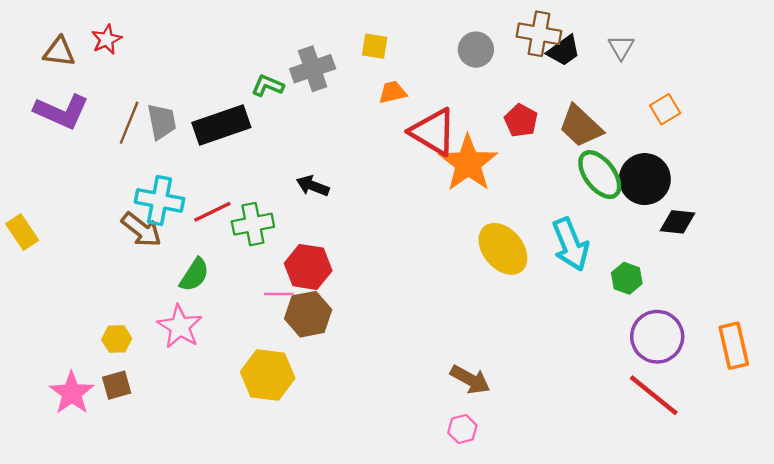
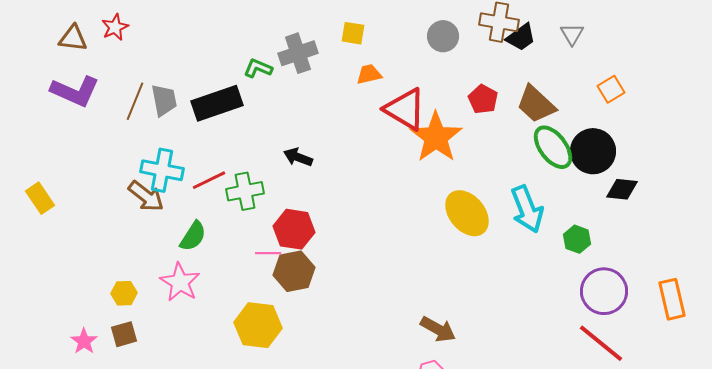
pink star: (72, 393) -> (84, 341), size x0.7

